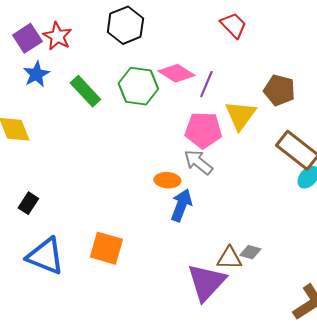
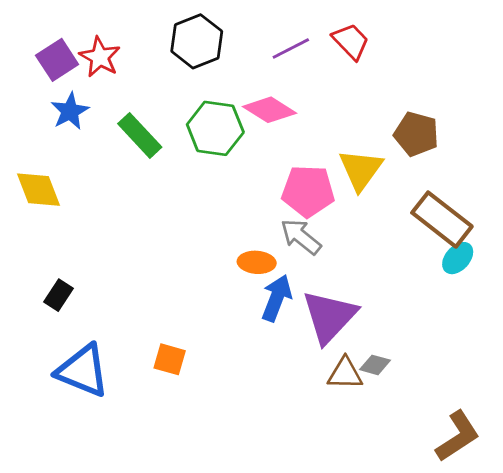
purple line: (206, 84) -> (291, 48), moved, turned 40
orange square: (106, 248) -> (170, 359), size x0.7
purple triangle: (206, 282) -> (329, 317), moved

